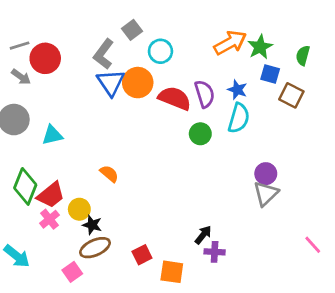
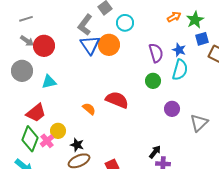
orange arrow: (230, 43) -> (174, 17), size x0.6
red circle: (45, 58) -> (44, 46), moved
blue square: (270, 74) -> (202, 39), turned -32
red semicircle: (175, 98) -> (117, 100), moved
purple circle: (266, 174) -> (172, 109), moved
green diamond: (25, 186) -> (30, 139), moved
red trapezoid: (51, 195) -> (36, 113), moved
yellow circle: (79, 209) -> (58, 131), moved

